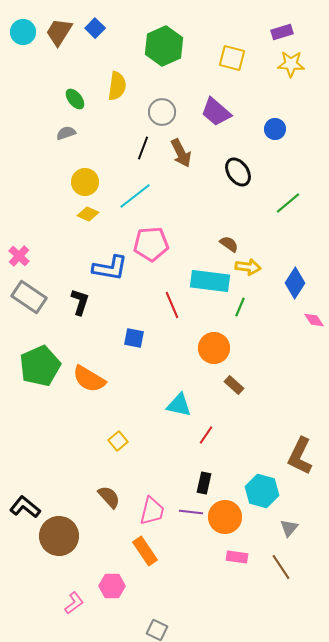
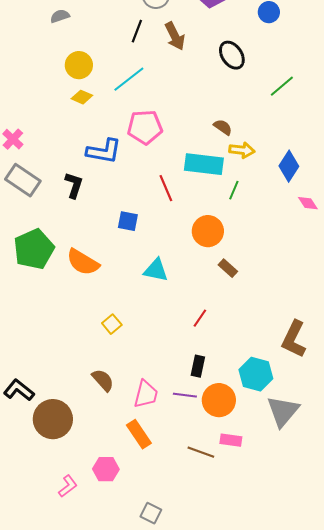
cyan triangle: (179, 405) -> (156, 270), moved
gray triangle: (289, 528) -> (283, 411), size x1.8
brown line: (281, 567) -> (201, 452), moved, turned -36

